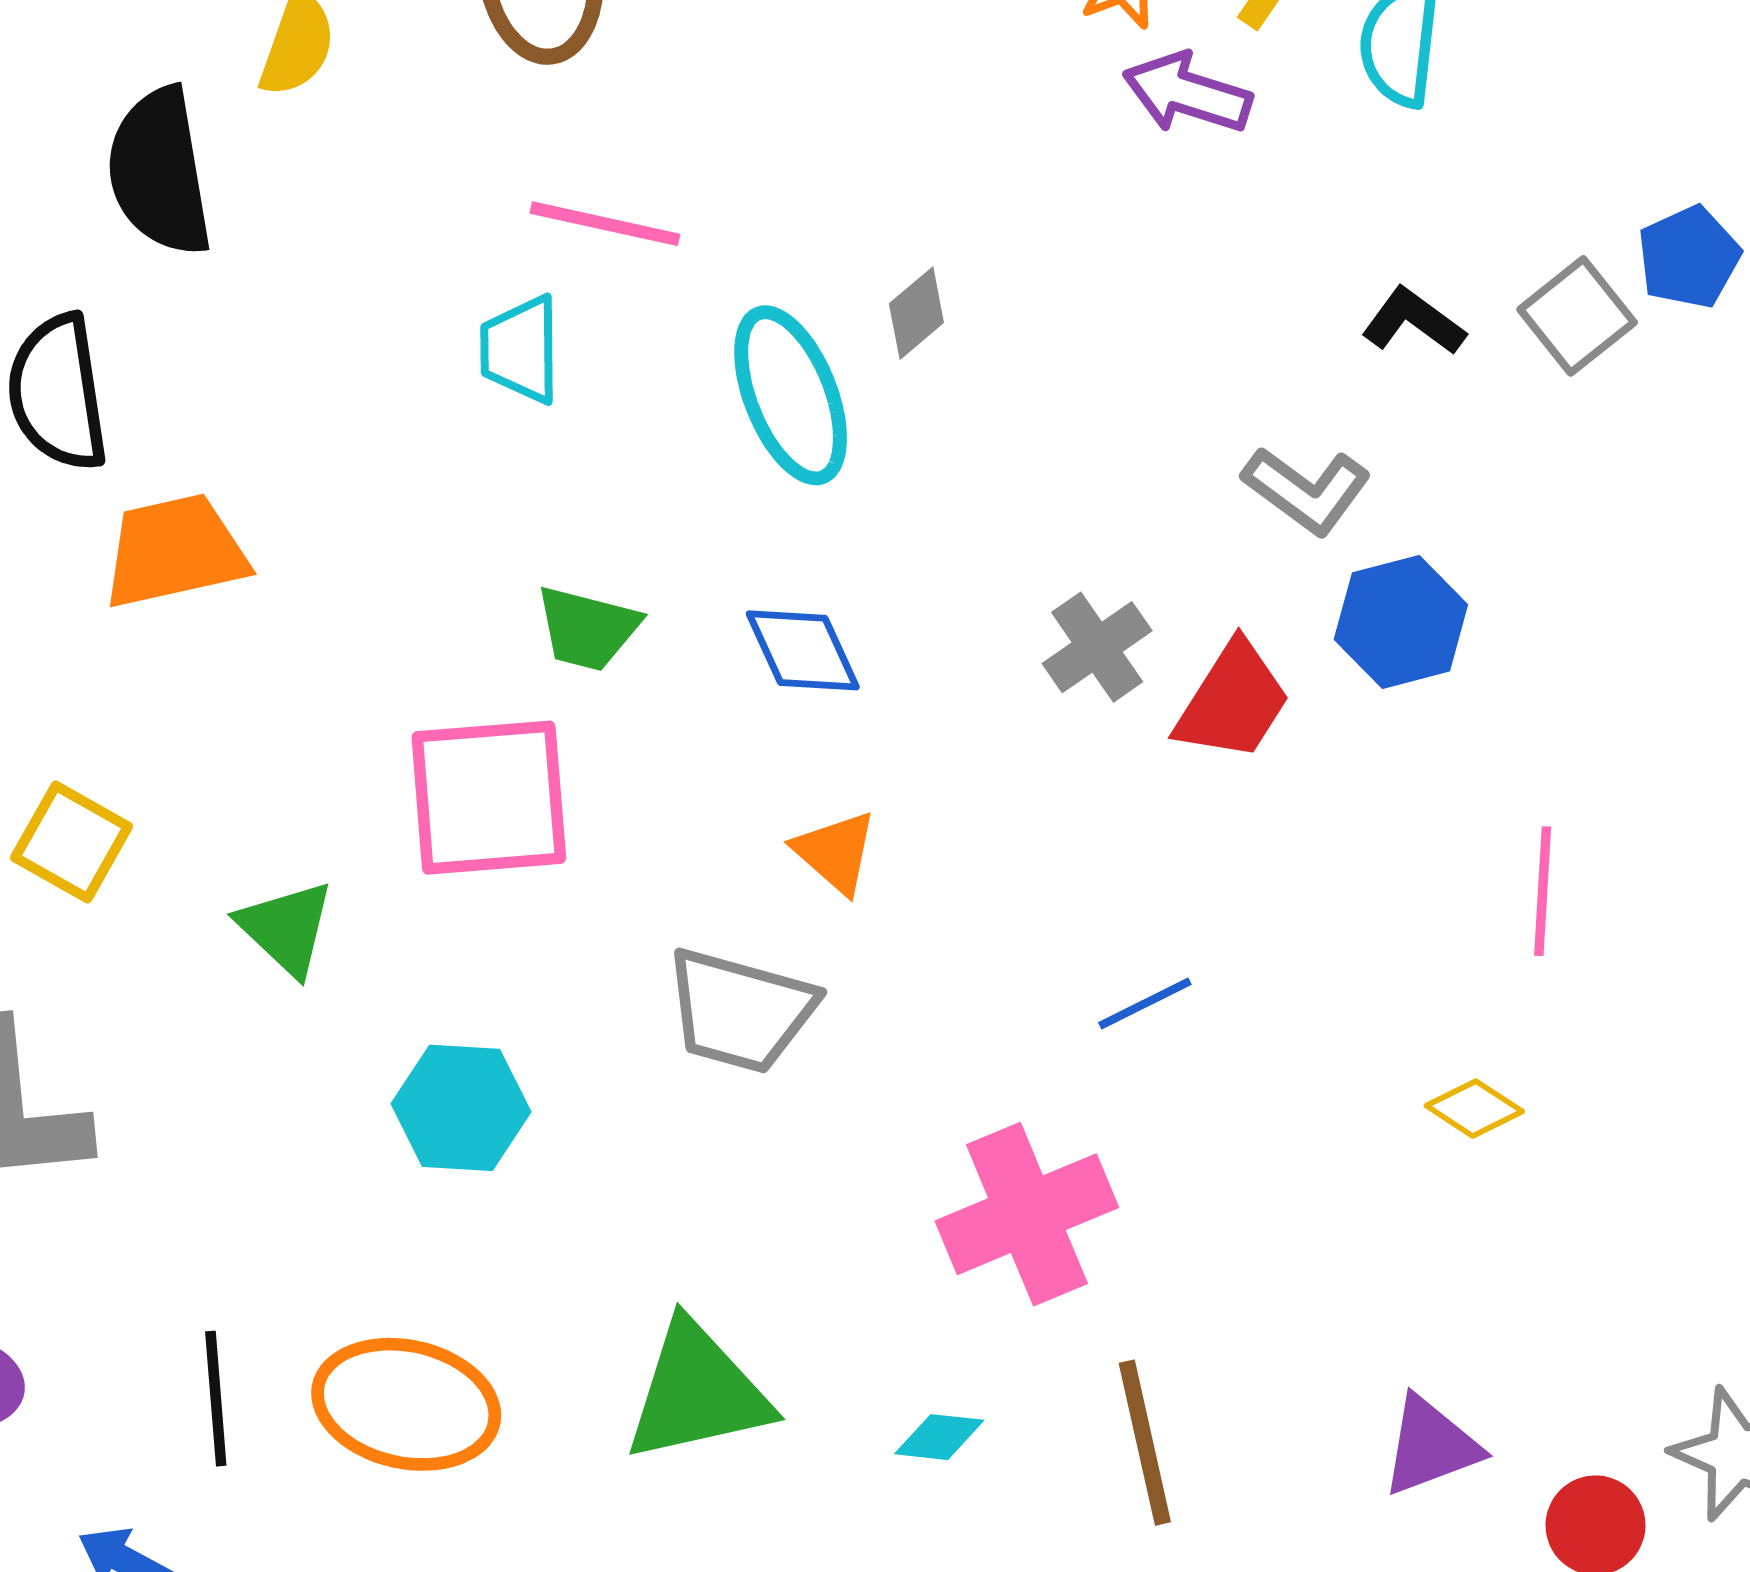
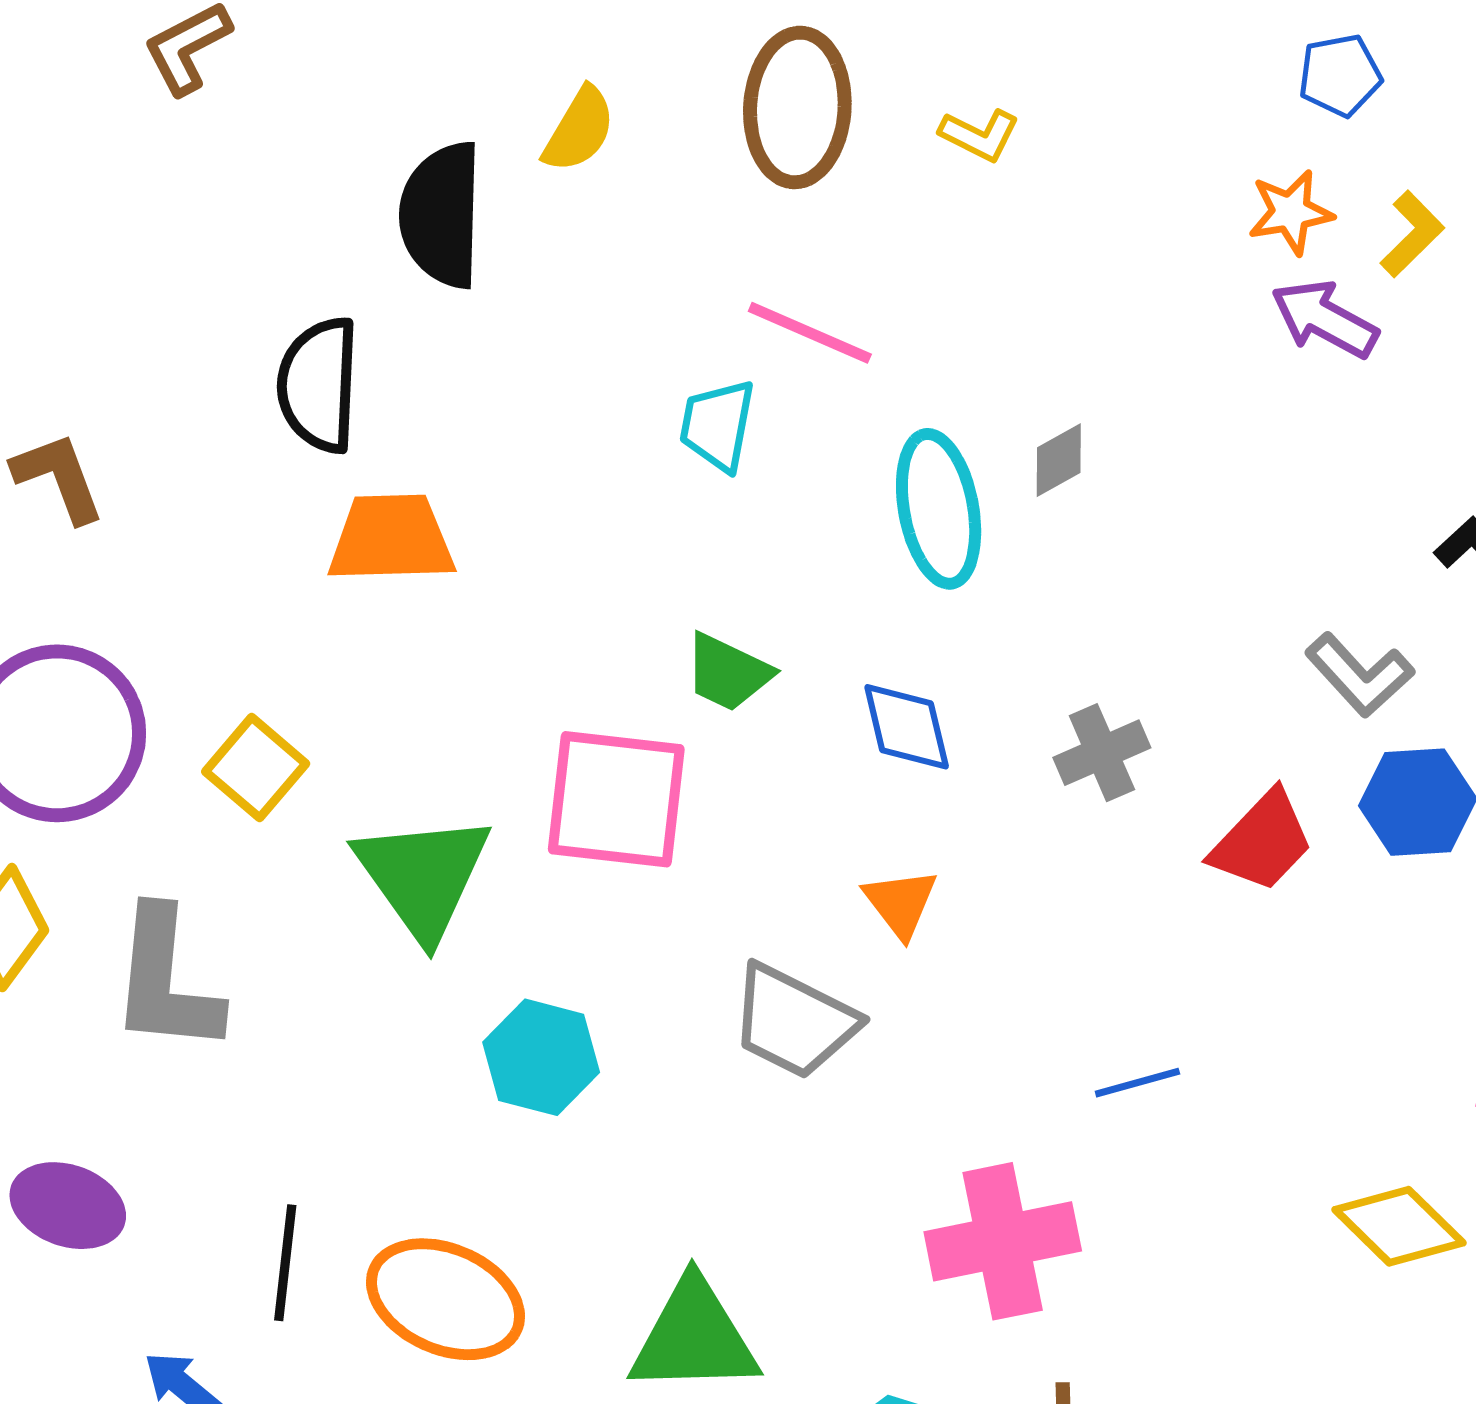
gray cross: (1097, 647) -> (1102, 753), moved
green triangle: (286, 928) -> (423, 876), size x1.6
yellow diamond: (1474, 1109) -> (1399, 1226), size x1.6

